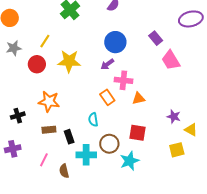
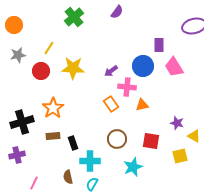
purple rectangle: (156, 38) -> (159, 45), turned 40
blue circle: (115, 42) -> (143, 66), moved
orange star: (49, 101) -> (53, 108), turned 30
black cross: (18, 116) -> (22, 122), size x1.6
cyan semicircle: (93, 120) -> (92, 184), moved, turned 40
red square: (138, 133) -> (151, 141), moved
brown circle: (109, 144) -> (117, 139), moved
pink line: (44, 160) -> (34, 183), moved

